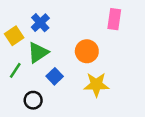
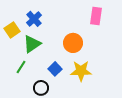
green line: (15, 70) -> (21, 67), moved
blue square: (55, 76) -> (55, 69), moved
black circle: (33, 100) -> (41, 88), moved

